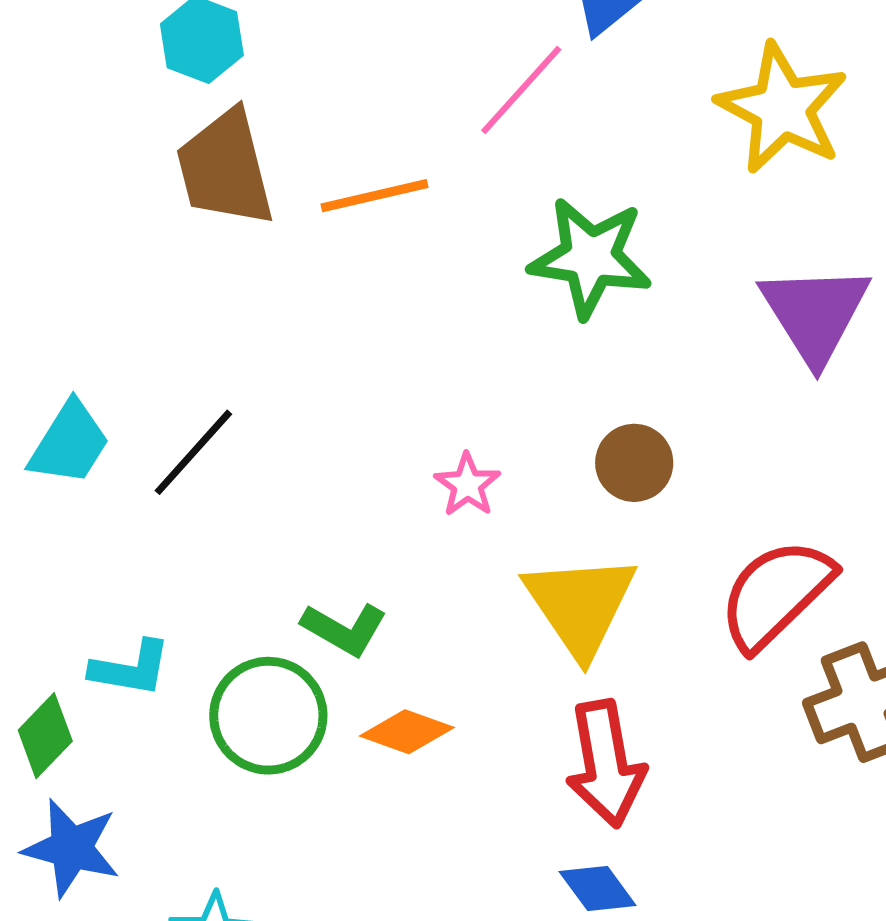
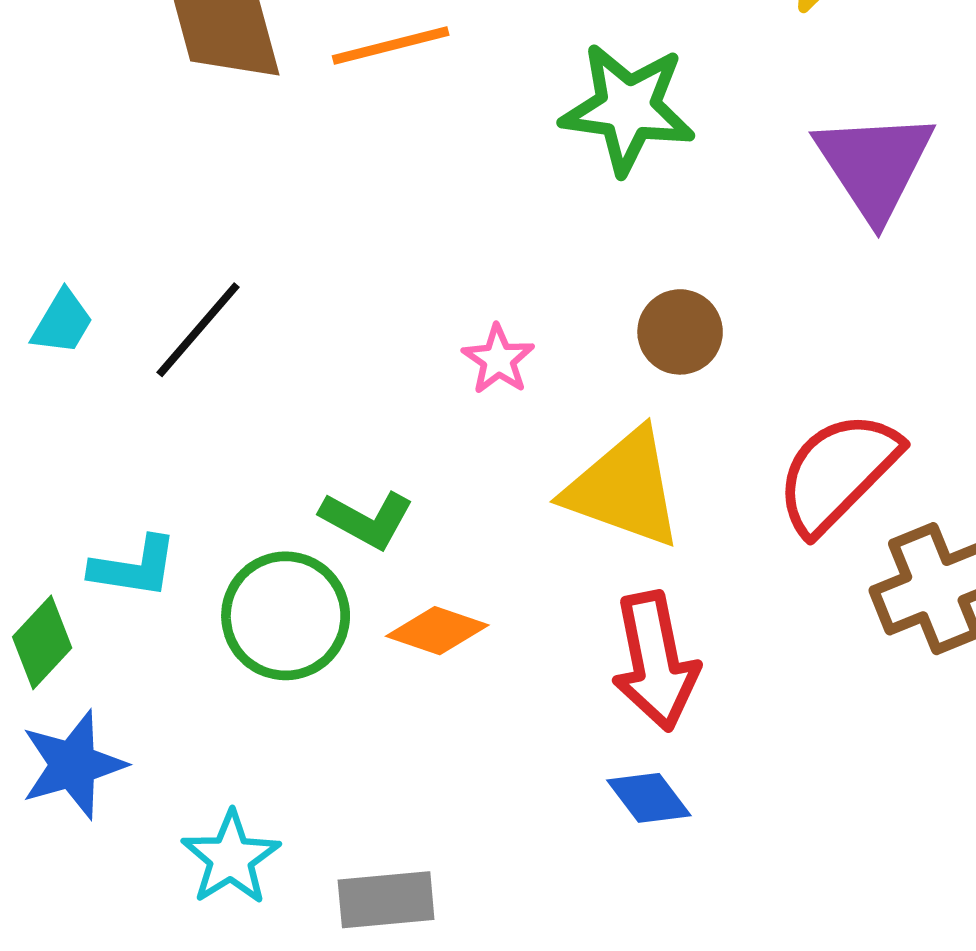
cyan trapezoid: (69, 443) -> (62, 322), size x0.7
yellow triangle: (580, 605) -> (624, 489), turned -35
blue star: (71, 848) -> (73, 765), turned -30

